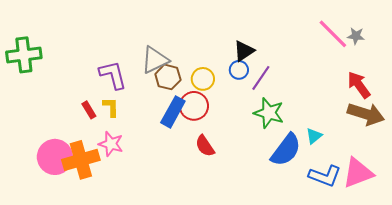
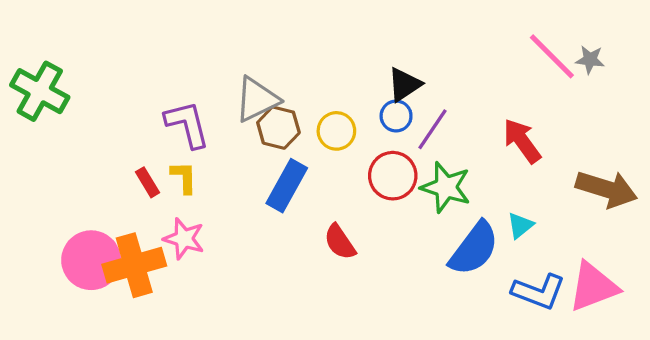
green cross: (24, 55) -> (40, 91), turned 36
red arrow: (359, 85) -> (522, 141), moved
red circle: (194, 106) -> (393, 176), moved

